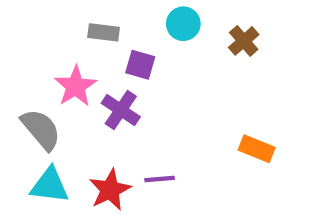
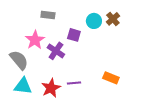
cyan circle: (183, 24) -> (94, 21), moved
purple square: (140, 65) -> (74, 35), moved
orange rectangle: (257, 149) -> (111, 78), moved

